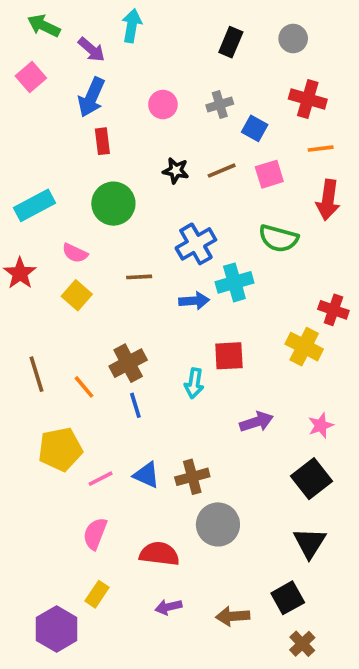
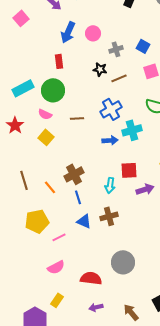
blue arrow: (91, 97) -> (68, 32), moved
gray cross: (220, 105) -> (116, 49), moved
red rectangle: (102, 141) -> (59, 61), moved
brown line: (222, 171) -> (119, 78), moved
green circle: (113, 204) -> (53, 90), moved
brown line: (139, 277) -> (77, 118), moved
purple arrow: (256, 422) -> (145, 189), moved
blue triangle: (146, 475) -> (84, 221), moved
brown cross: (192, 477) -> (109, 216), moved
pink semicircle: (95, 534) -> (56, 267), turned -138
brown arrow: (233, 616) -> (131, 312), turned 54

